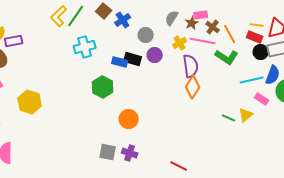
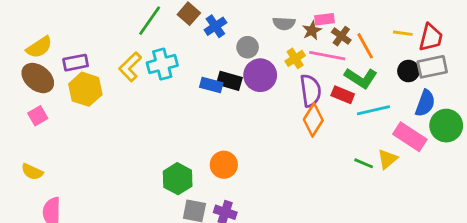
yellow L-shape: (59, 16) -> (130, 67), moved
gray semicircle: (172, 18) -> (284, 23), turned -119
red rectangle: (255, 37) -> (343, 95), moved
purple rectangle: (14, 41) -> (76, 63), moved
purple circle: (155, 55) -> (260, 75), size x1.5
cyan line: (252, 80) -> (373, 110), moved
green hexagon: (103, 87) -> (178, 179), moved
pink rectangle: (262, 99) -> (410, 137), size x1.6
yellow hexagon: (30, 102) -> (85, 89), moved

